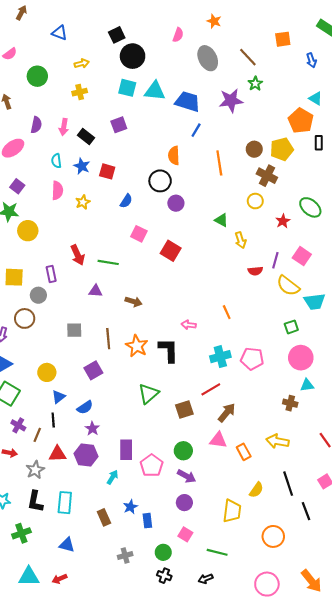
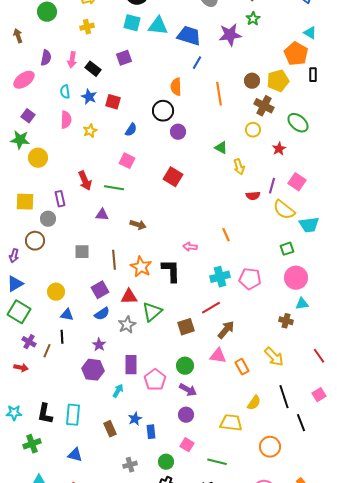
green ellipse: (310, 207) -> (298, 123), moved
pink square: (139, 234) -> (127, 161), moved
blue triangle: (58, 397) -> (67, 315), turned 48
blue semicircle: (85, 407) -> (102, 314), moved
yellow arrow: (278, 441) -> (274, 357), turned -145
red triangle: (57, 454) -> (129, 297), moved
gray star: (35, 470) -> (127, 325), moved
yellow trapezoid: (232, 511) -> (231, 423), turned -90

